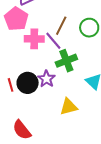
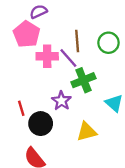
brown line: (61, 26) -> (77, 41), turned -30
black circle: (28, 83) -> (41, 124), moved

